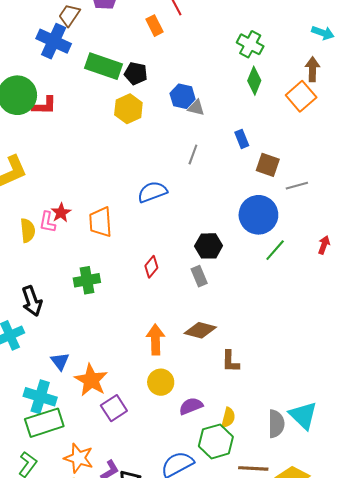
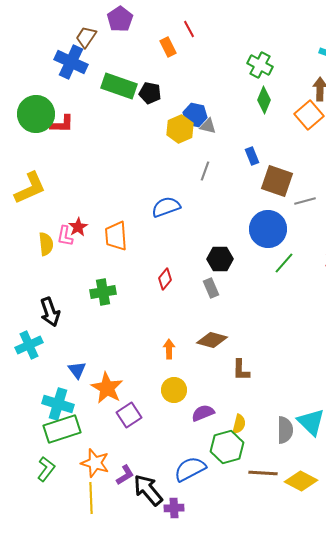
yellow hexagon: (128, 109) -> (180, 129), moved
brown square: (268, 165) -> (277, 181), size x1.4
orange arrow: (156, 340) -> (169, 349), size x0.7

